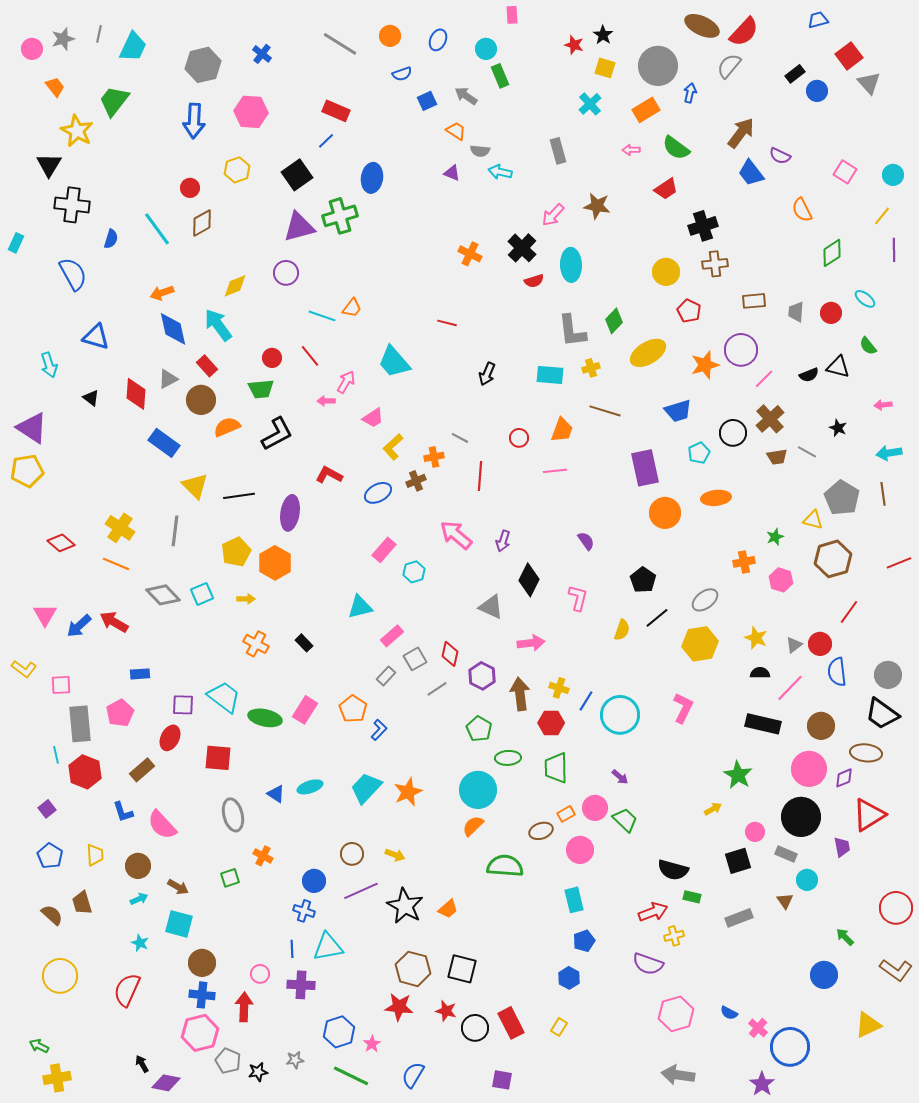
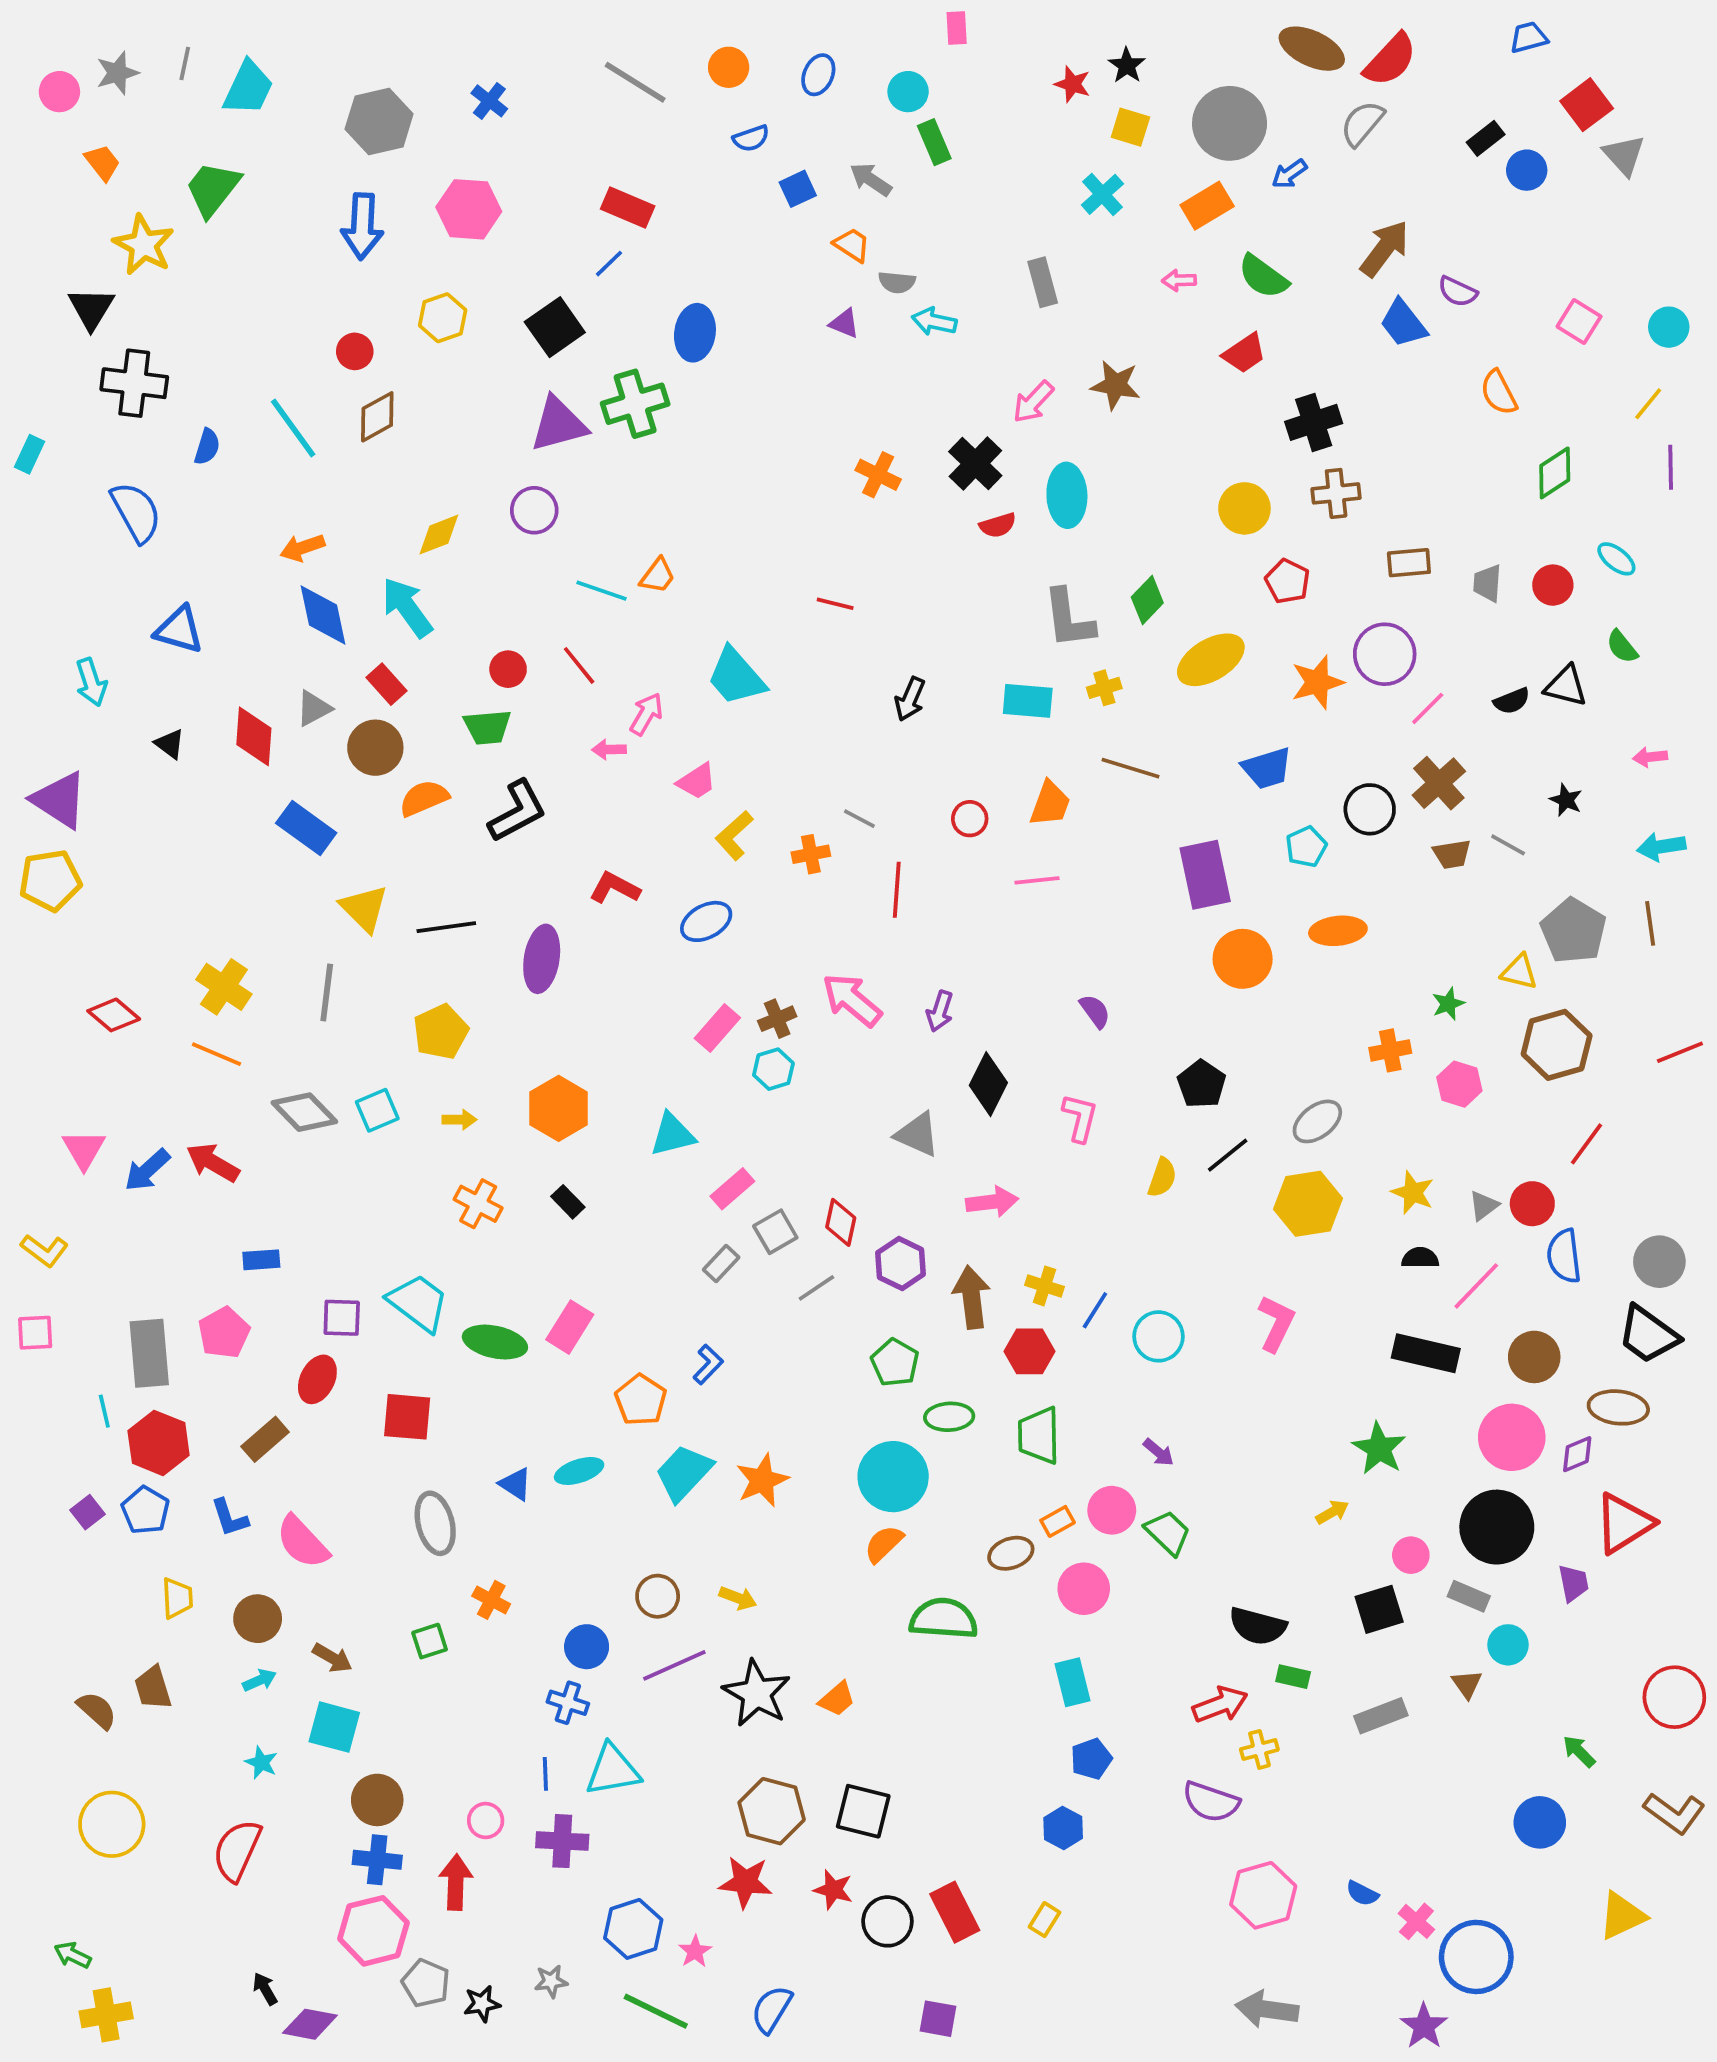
blue arrow: (690, 93) -> (1289, 174), turned -138
brown cross: (416, 481) -> (777, 1019), moved
orange hexagon: (275, 563) -> (559, 1108), moved
pink square: (61, 685) -> (35, 1333), moved
orange pentagon: (353, 709) -> (641, 1400), moved
cyan circle: (620, 715) -> (1158, 1336), size x0.7
blue pentagon: (50, 856) -> (145, 1510), moved

